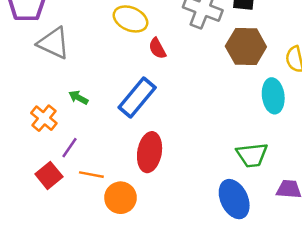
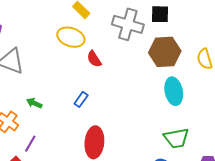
cyan ellipse: (273, 96) -> (174, 91), moved
blue rectangle: (137, 97) -> (81, 99), size x0.5

